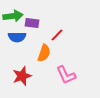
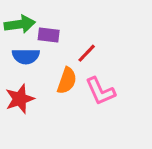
pink L-shape: (66, 75) -> (100, 91), moved
red star: (22, 76) -> (20, 99), moved

